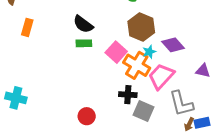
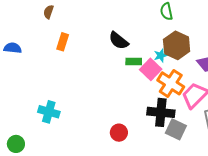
green rectangle: (84, 43) -> (134, 62), moved
cyan star: (149, 52) -> (161, 55), moved
black cross: (128, 95) -> (161, 112), size x1.5

